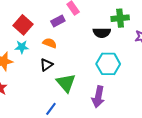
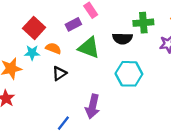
orange semicircle: (50, 43) -> (53, 48), moved
green triangle: (66, 83) -> (89, 48), moved, turned -30
purple arrow: (98, 97) -> (93, 106), moved

